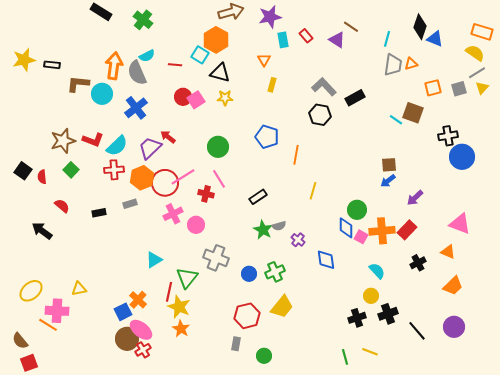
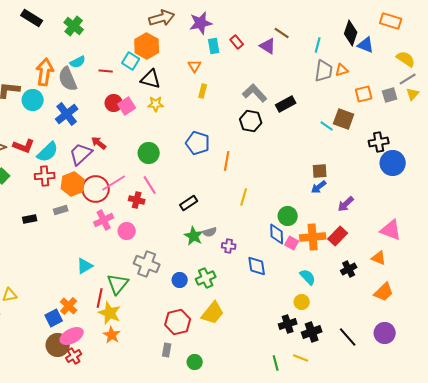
orange rectangle: (482, 32) -> (391, 21), moved
purple cross: (298, 240) -> (229, 246), turned -32
black cross: (388, 314) -> (312, 332), moved
pink ellipse: (141, 330) -> (72, 336), turned -65

